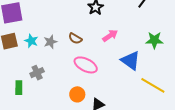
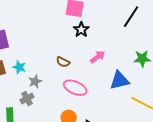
gray star: (50, 42) -> (35, 81), moved
blue triangle: (131, 61) -> (120, 80), turned -45

